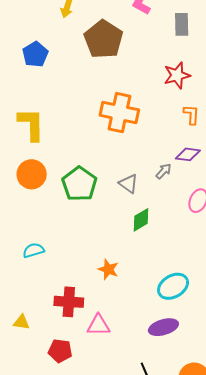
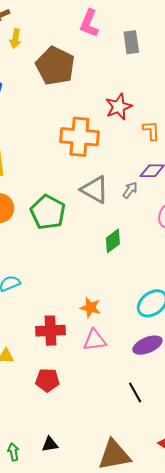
red star: (177, 75) -> (119, 107), moved
gray triangle: (128, 184) -> (95, 190), moved, size x1.4
orange star: (108, 269) -> (90, 308), moved
pink triangle: (98, 325) -> (95, 340), moved

